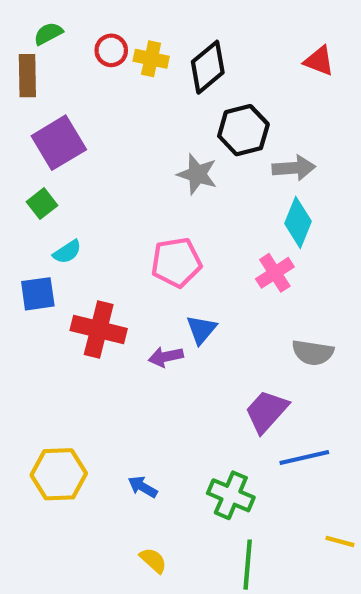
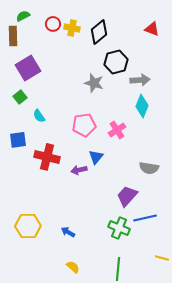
cyan semicircle: (67, 252) -> (39, 116), moved, turned 88
pink cross: (275, 273) -> (117, 130), moved
green cross: (231, 495) -> (119, 228), moved

